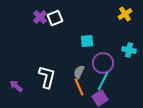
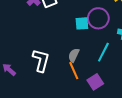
purple circle: (103, 63) -> (98, 18), moved
cyan line: (103, 81) -> (103, 52), moved

